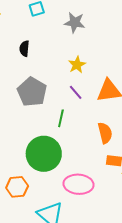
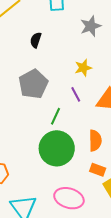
gray star: (75, 22) -> (91, 26), turned 30
green circle: (44, 154) -> (57, 148), moved
pink ellipse: (79, 184) -> (69, 198), moved

